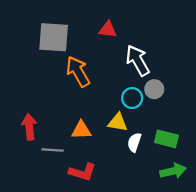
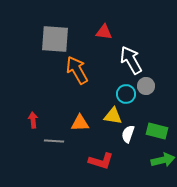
red arrow: (29, 127) -> (33, 120), size x0.7
red L-shape: (82, 172) -> (101, 161), moved

